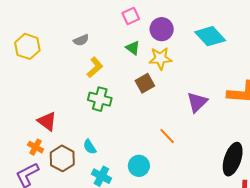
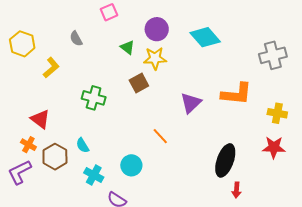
pink square: (131, 16) -> (109, 12), moved
gray semicircle: (81, 40) -> (76, 39), turned 84
yellow L-shape: (95, 67) -> (51, 68), moved

